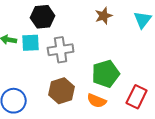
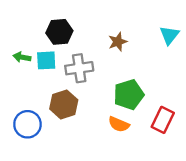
brown star: (104, 16) -> (118, 42), moved
brown hexagon: (62, 91) -> (64, 104), moved

